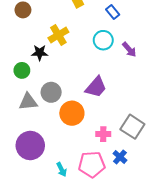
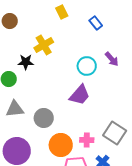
cyan circle: (103, 40) -> (87, 66), moved
gray circle: (51, 92) -> (44, 118), moved
orange circle: (72, 113) -> (61, 145), moved

